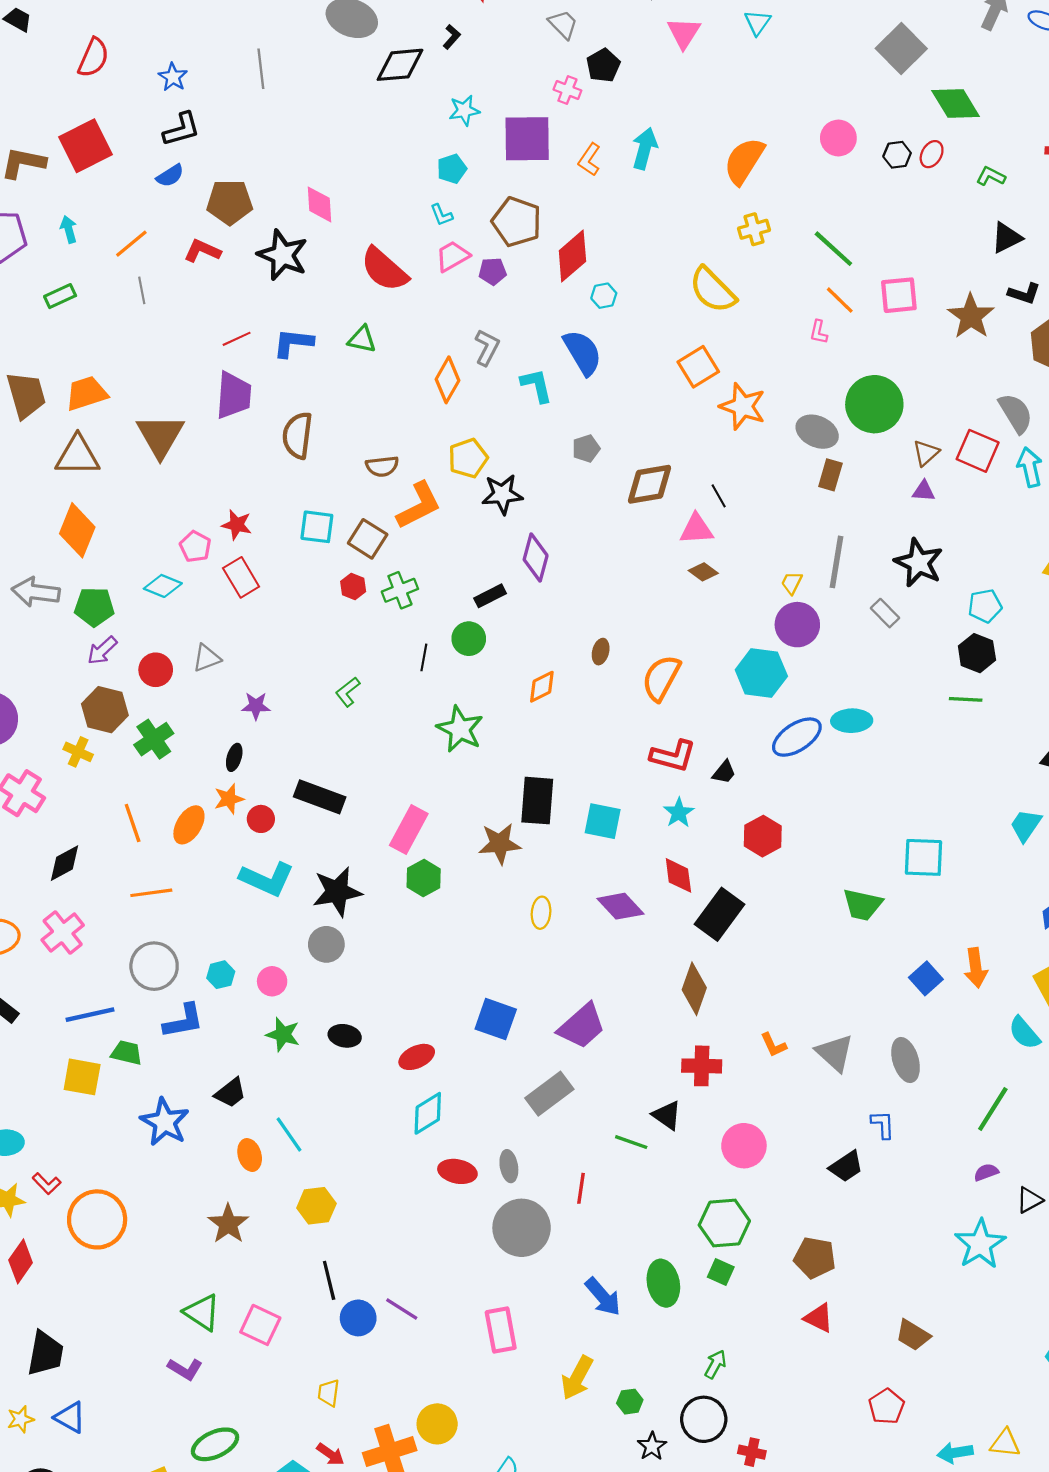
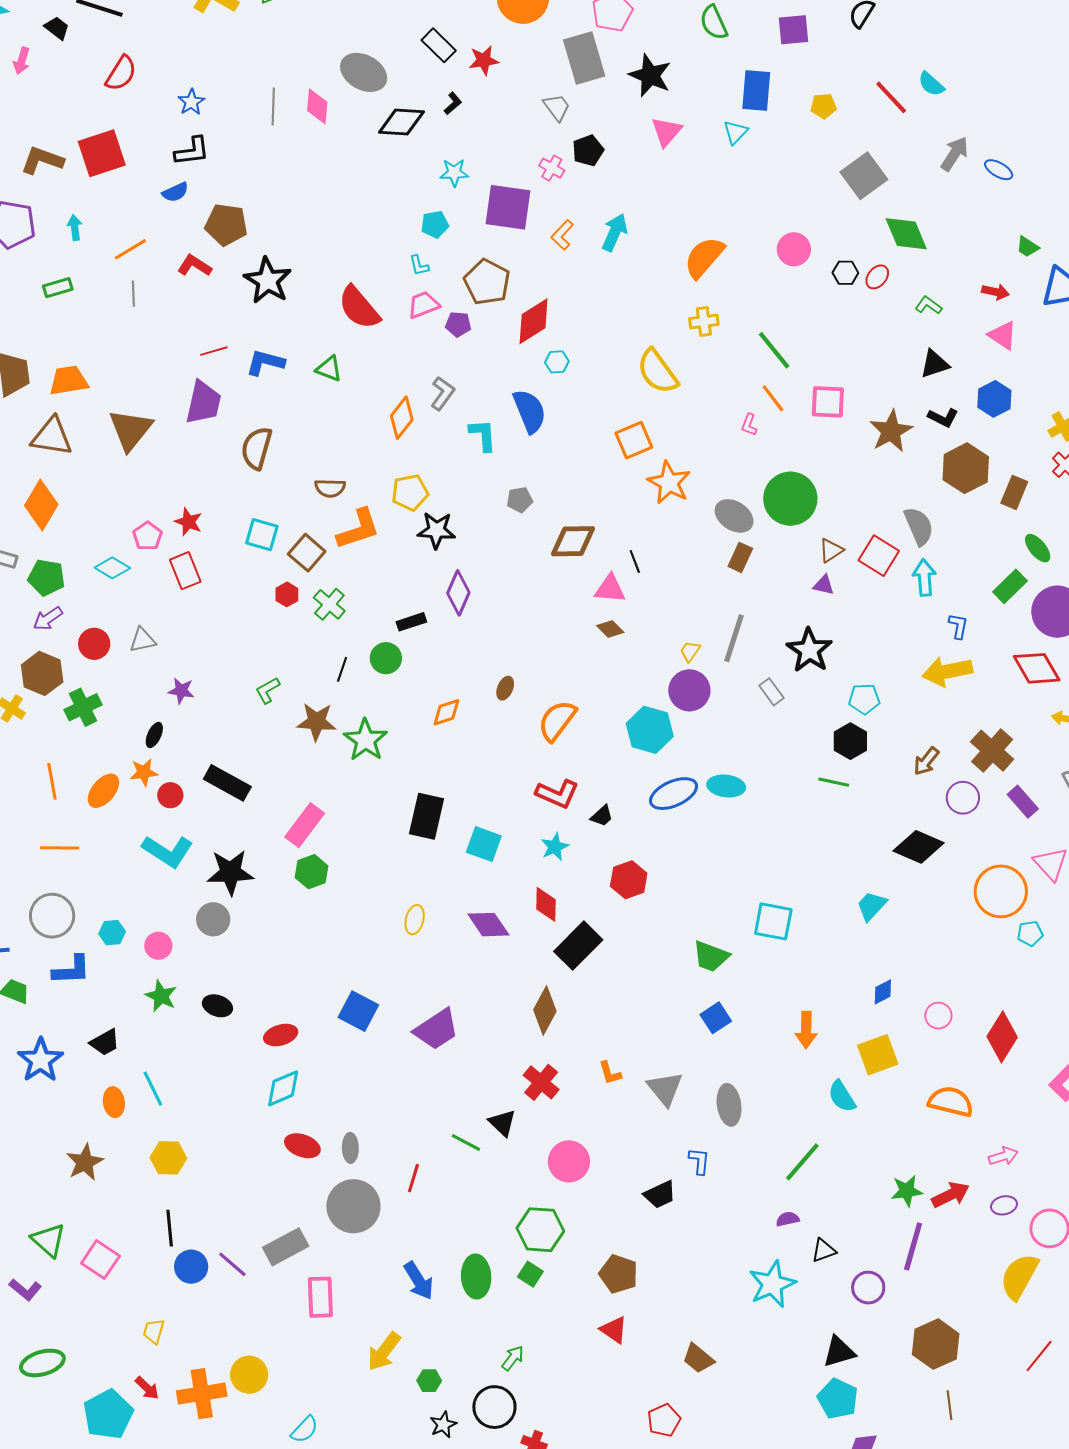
pink diamond: (320, 204) -> (317, 106), moved
green cross: (400, 590) -> (329, 604), turned -36
brown star: (500, 844) -> (317, 722), moved
blue square: (926, 978) -> (716, 1018), moved
red cross: (702, 1066) -> (541, 1082), turned 30
gray rectangle: (549, 1094) -> (286, 1247), moved

